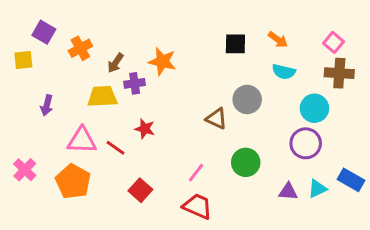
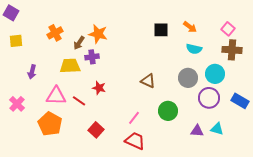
purple square: (44, 32) -> (11, 13), moved
orange star: (162, 61) -> (98, 34), moved
gray circle: (247, 99) -> (188, 78), moved
pink cross: (25, 170) -> (17, 104), moved
blue rectangle: (351, 180) -> (240, 101), moved
cyan triangle: (317, 189) -> (217, 129), turned 40

